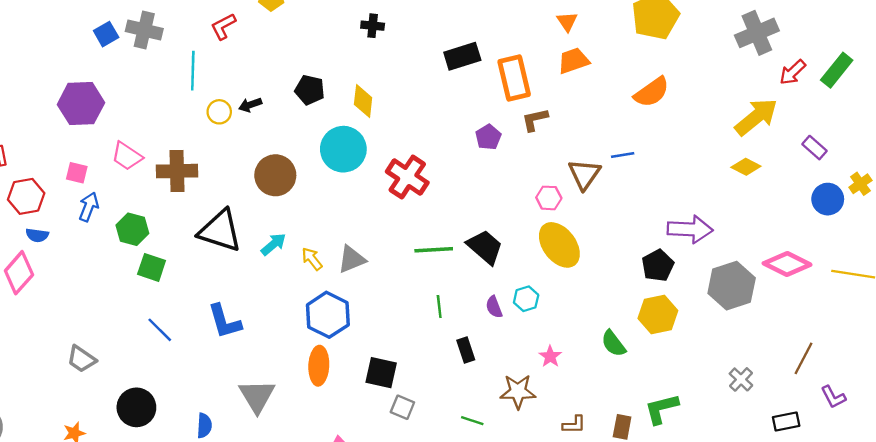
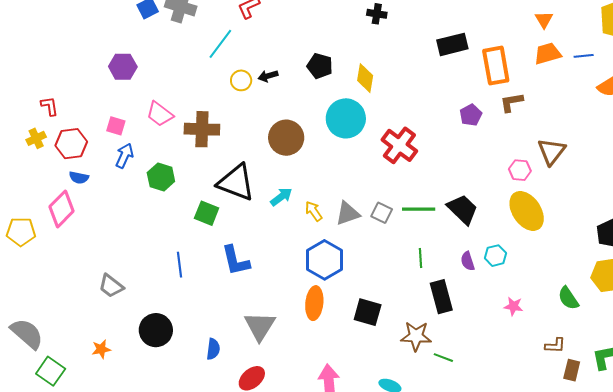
cyan line: (193, 71) -> (220, 44), turned 32
purple hexagon: (81, 104) -> (123, 67), size x0.7
blue line: (623, 155) -> (584, 56), moved
green square: (152, 267) -> (207, 213), moved
blue line: (160, 330) -> (180, 265), turned 35
black rectangle: (466, 350) -> (441, 297), size x1.5
pink star: (550, 356) -> (513, 306), turned -30
brown star: (518, 392) -> (416, 336), moved
gray square: (402, 407) -> (382, 213), moved
brown L-shape: (574, 425) -> (555, 345), moved

